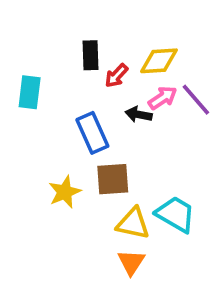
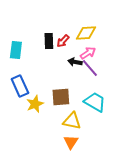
black rectangle: (91, 55) -> (49, 41), moved
purple line: (196, 100) -> (90, 68), moved
blue rectangle: (92, 133) -> (20, 86), moved
cyan trapezoid: (176, 214) -> (95, 102), moved

